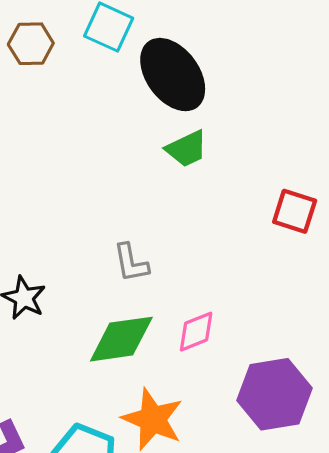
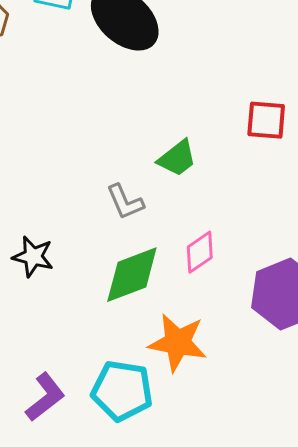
green trapezoid: (187, 149) -> (177, 158), moved

